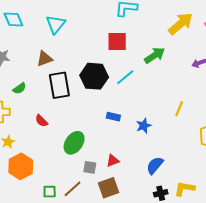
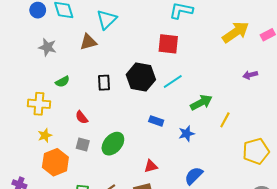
green arrow: (155, 55) -> (201, 102), moved
brown triangle: (45, 59) -> (88, 42), moved
black rectangle: (59, 85) -> (104, 83), size x0.6
gray square: (90, 167) -> (83, 144), moved

